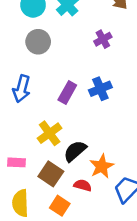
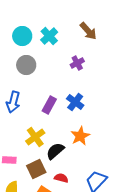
blue cross: (100, 89) -> (75, 102), turned -30
orange star: (102, 166) -> (80, 136), moved
brown square: (51, 174) -> (36, 169), turned 30

